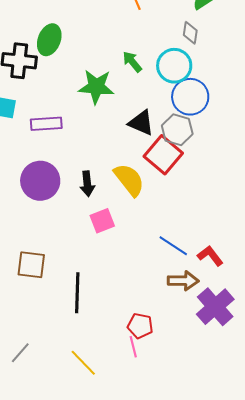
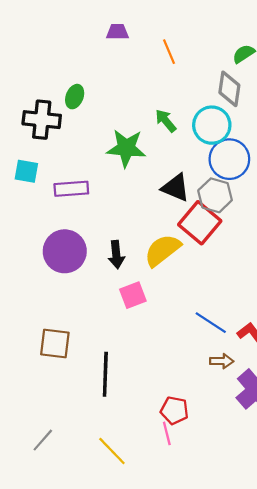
gray diamond: (190, 33) -> (229, 89), size x1.4
green ellipse: (49, 40) -> (75, 97), size x0.7
yellow semicircle: (129, 180) -> (162, 250), turned -90
brown arrow: (183, 281) -> (222, 361), size x0.7

